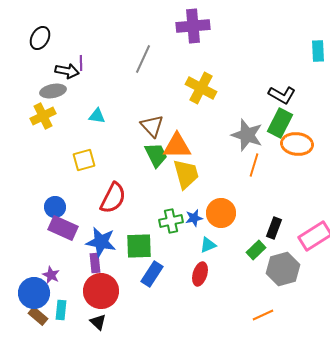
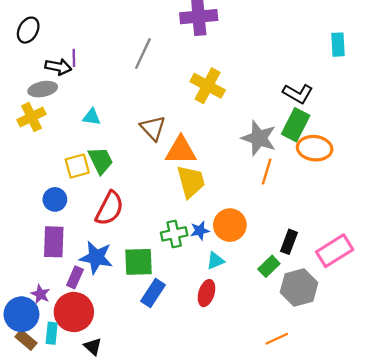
green trapezoid: (156, 155) -> (101, 160), moved
blue circle: (55, 207) -> (55, 199), moved
purple rectangle: (63, 228) -> (54, 242), turned 68
purple rectangle: (95, 263) -> (75, 277), moved, turned 30
red circle: (101, 291) -> (74, 312), moved

